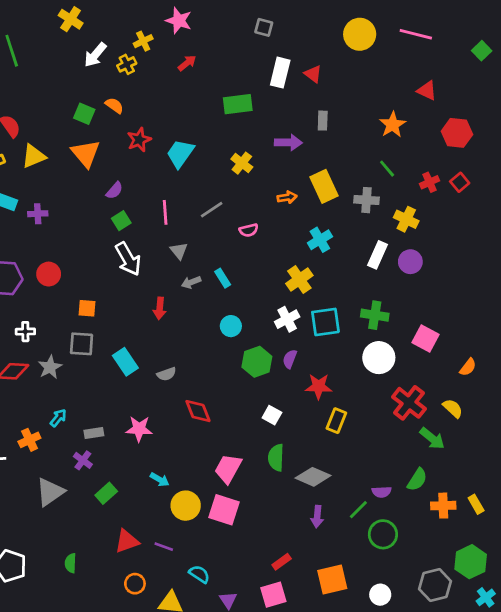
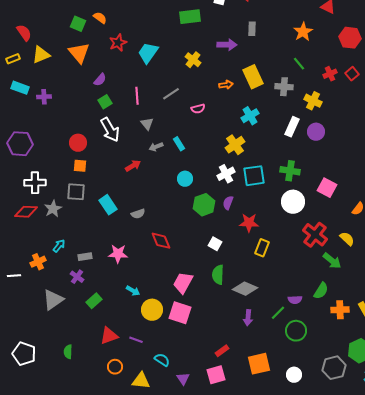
red circle: (49, 274) -> (78, 143), moved
red arrow: (160, 308) -> (133, 166), turned -126
white cross: (25, 332) -> (35, 183), size x1.5

